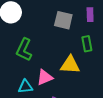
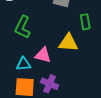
pink triangle: (45, 77) -> (43, 55), turned 36

